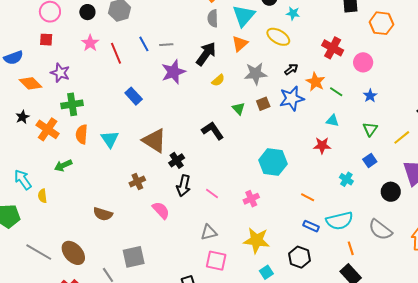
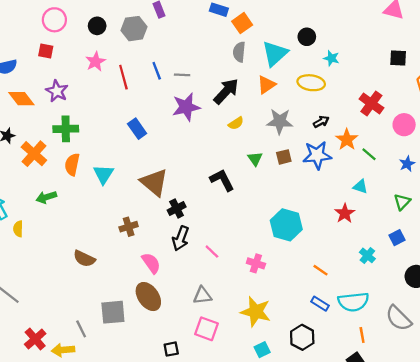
yellow ellipse: (278, 37) -> (311, 83), turned -30
red star: (322, 145) -> (345, 213), turned 30
pink cross: (251, 199) -> (256, 263), turned 35
brown ellipse: (73, 253) -> (148, 297), moved

